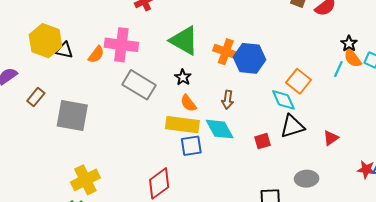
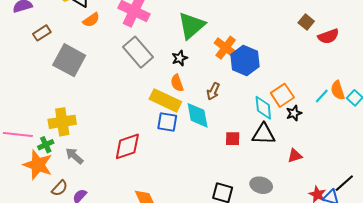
green triangle: (184, 41) -> (191, 25), turned 32
black star: (349, 43) -> (294, 113), moved
orange semicircle: (96, 54) -> (91, 20), moved

